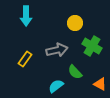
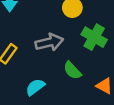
cyan semicircle: (56, 86) -> (35, 87), moved

